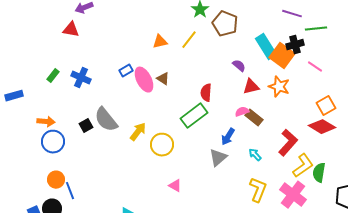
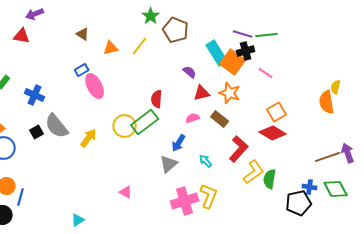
purple line: (292, 14) -> (243, 34), moved
blue rectangle: (126, 71) -> (82, 70), moved
blue cross: (81, 78) -> (35, 95), moved
brown triangle: (163, 79) -> (83, 34), moved
brown rectangle: (254, 118) -> (220, 119), moved
yellow circle: (162, 145) -> (125, 126), moved
blue line: (70, 191) -> (21, 197), turned 36
pink cross: (293, 195) -> (185, 201), moved, turned 36

